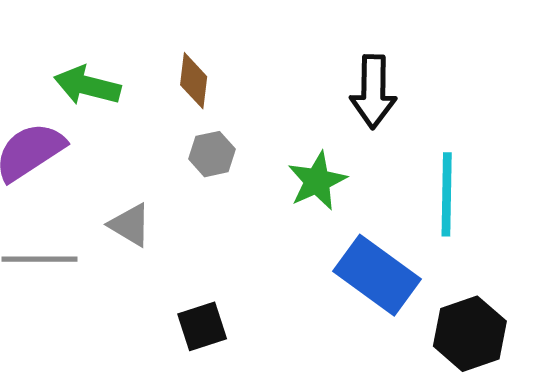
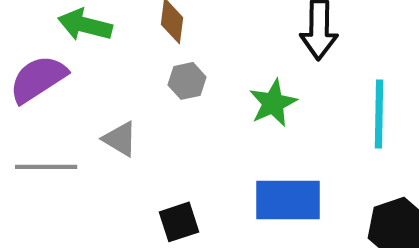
blue rectangle: (377, 275) -> (288, 200), moved, turned -36

